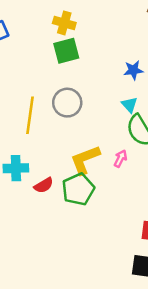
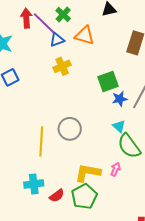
yellow cross: (64, 23) -> (62, 66), turned -36
green square: (66, 51) -> (108, 81), moved
yellow L-shape: (85, 160) -> (88, 173), turned 36

